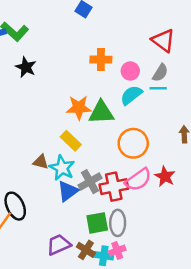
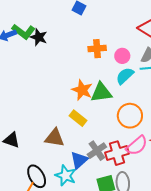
black star: (26, 67) -> (39, 37), moved
orange star: (79, 108) -> (82, 90), turned 30
brown triangle: (41, 162) -> (55, 138), size x1.5
cyan star: (62, 168) -> (66, 175), moved

